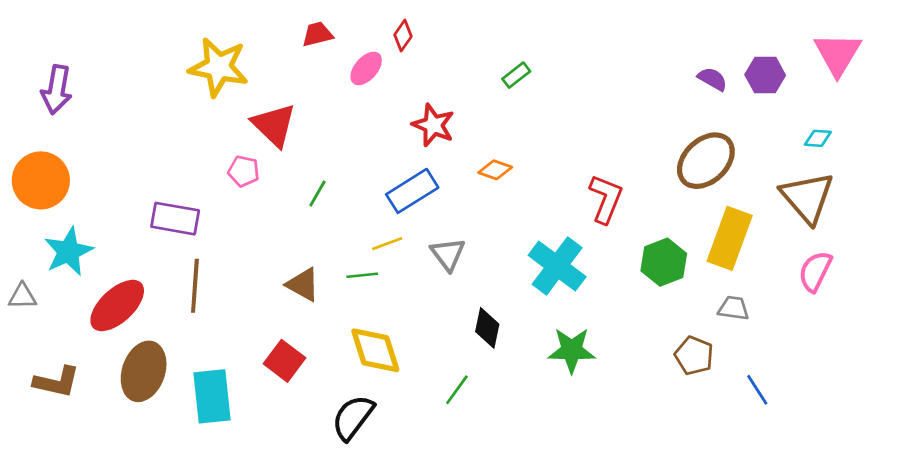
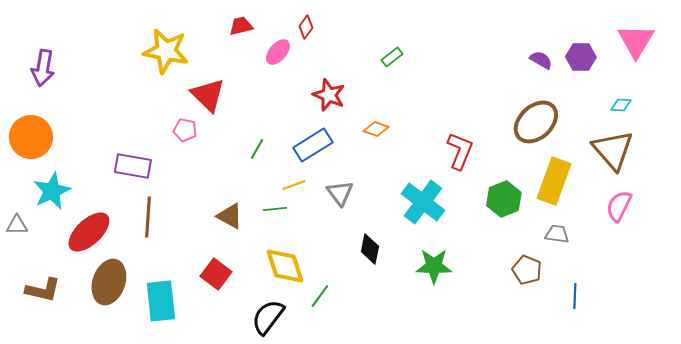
green line: (317, 194) -> (257, 149), moved
green line: (457, 390) -> (320, 296), moved
blue line: (757, 390) -> (575, 296), turned 35

